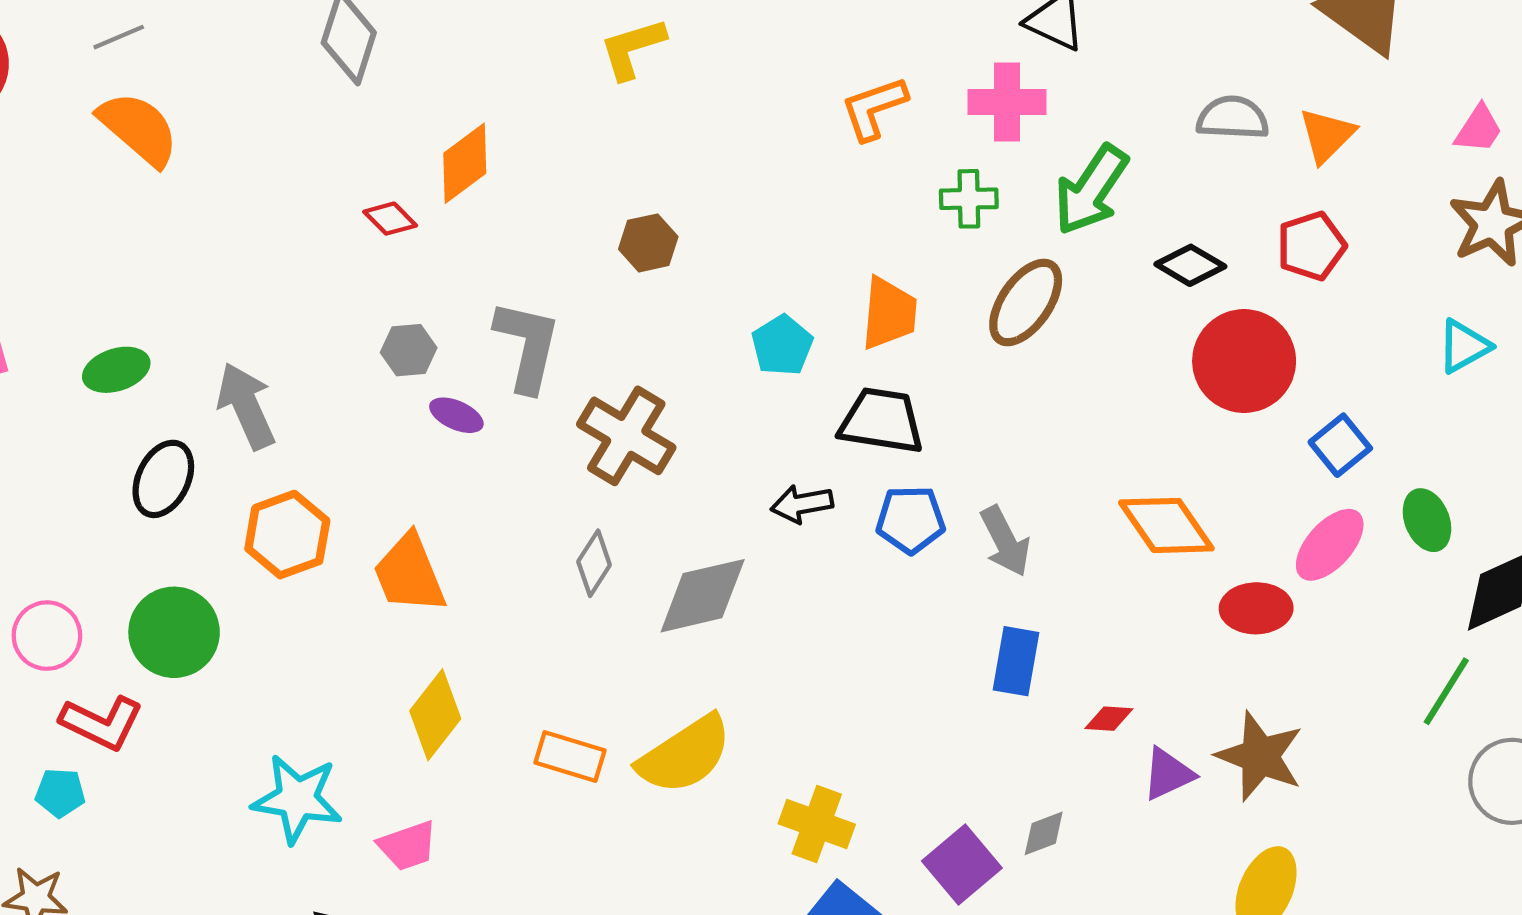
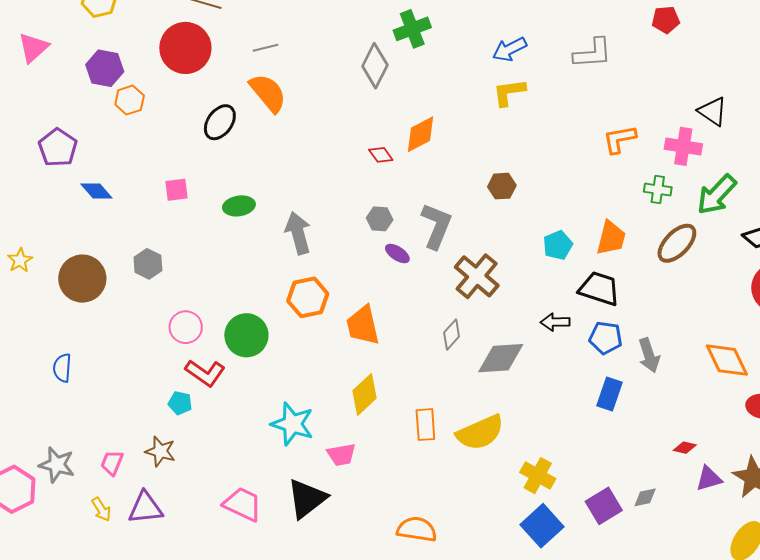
black ellipse: (163, 479) -> (220, 122), moved
blue rectangle: (1016, 661) -> (610, 394), moved
orange rectangle: (570, 756) -> (425, 425), turned 60

